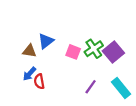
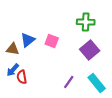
green cross: (94, 49) -> (86, 22), moved, turned 36
pink square: (73, 52) -> (52, 41), moved

